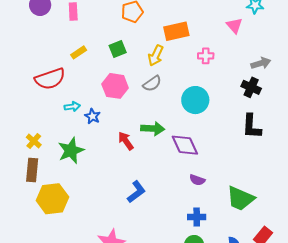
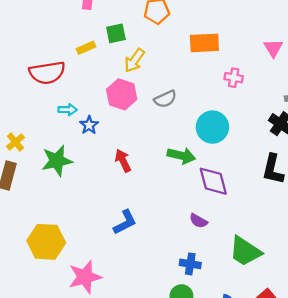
green square: (118, 49) -> (116, 33), moved
yellow arrow: (156, 55) -> (134, 60), moved
green arrow: (153, 129) -> (181, 156), moved
purple diamond: (185, 145) -> (213, 181), moved
yellow hexagon: (52, 199) -> (46, 242), moved

